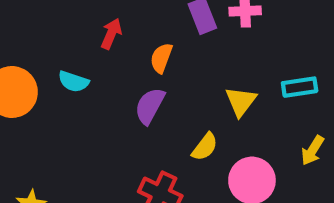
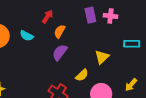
orange semicircle: (161, 58) -> (60, 31), moved
cyan rectangle: (300, 87) -> (132, 44), moved

